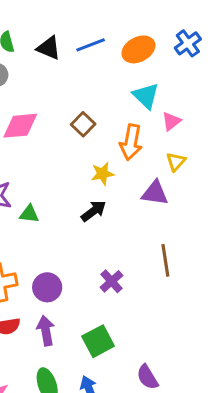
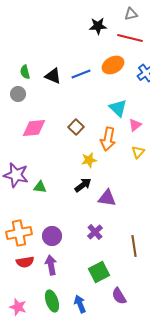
orange ellipse: (138, 49) -> (113, 65), moved
purple triangle: (155, 193) -> (107, 198), moved
brown line: (165, 260) -> (134, 246), moved
green square: (98, 341) -> (99, 272), moved

